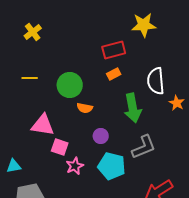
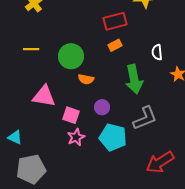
white semicircle: (156, 81) -> (157, 52), size x0.6
pink square: (60, 147) -> (71, 115), moved
cyan triangle: (14, 166) -> (15, 137), turned 35

